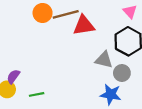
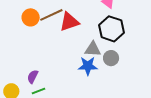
purple semicircle: (13, 76) -> (33, 77), moved
blue star: (111, 94) -> (88, 66), moved

